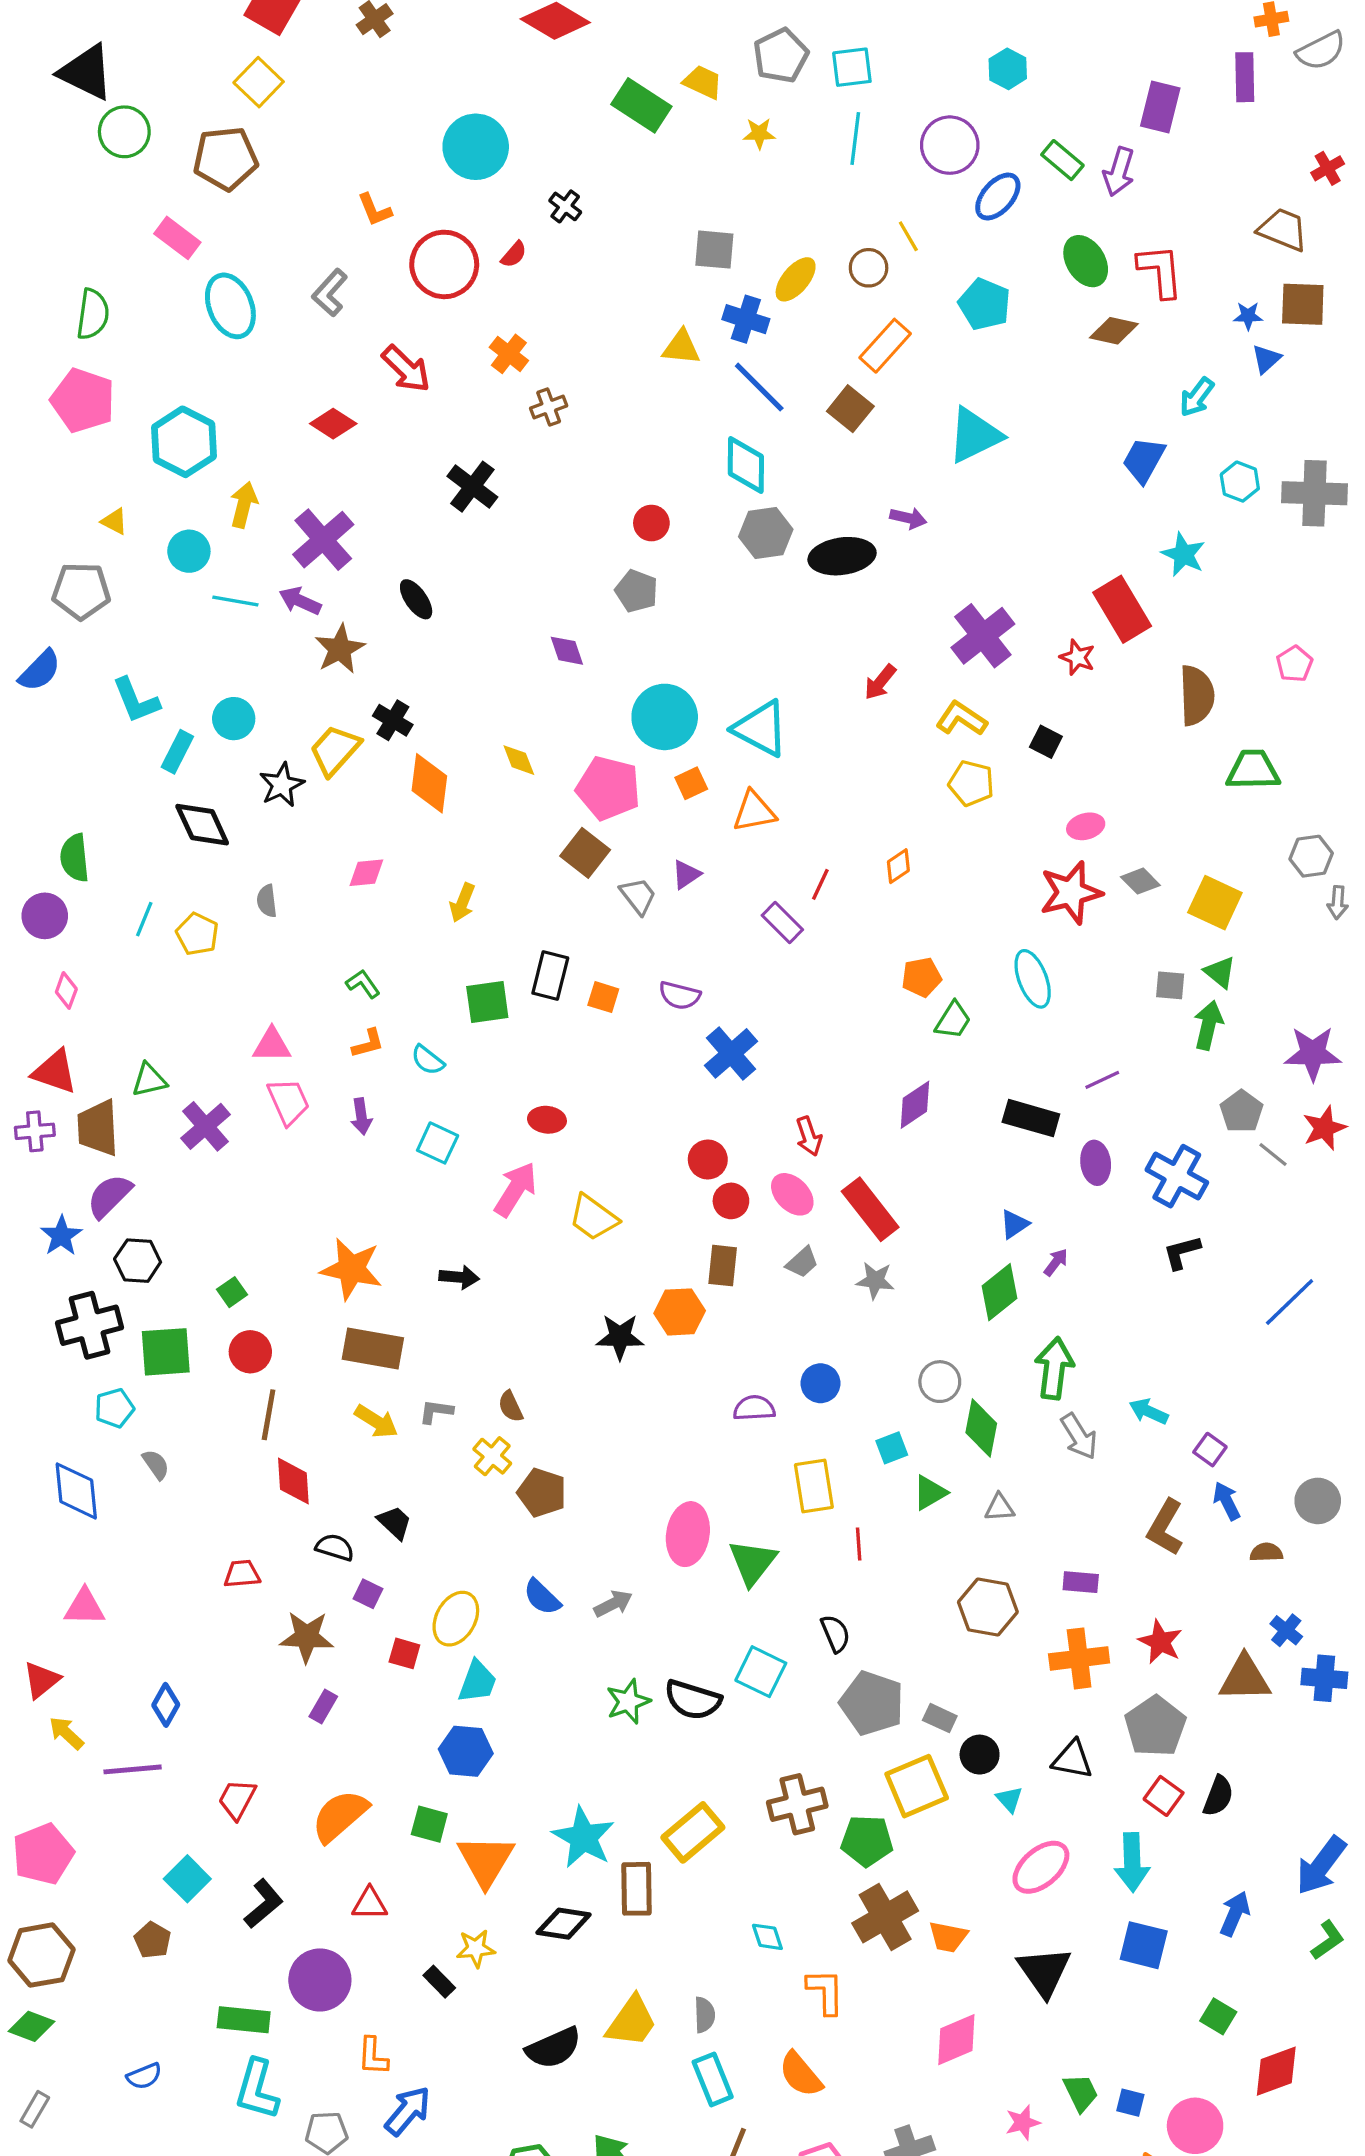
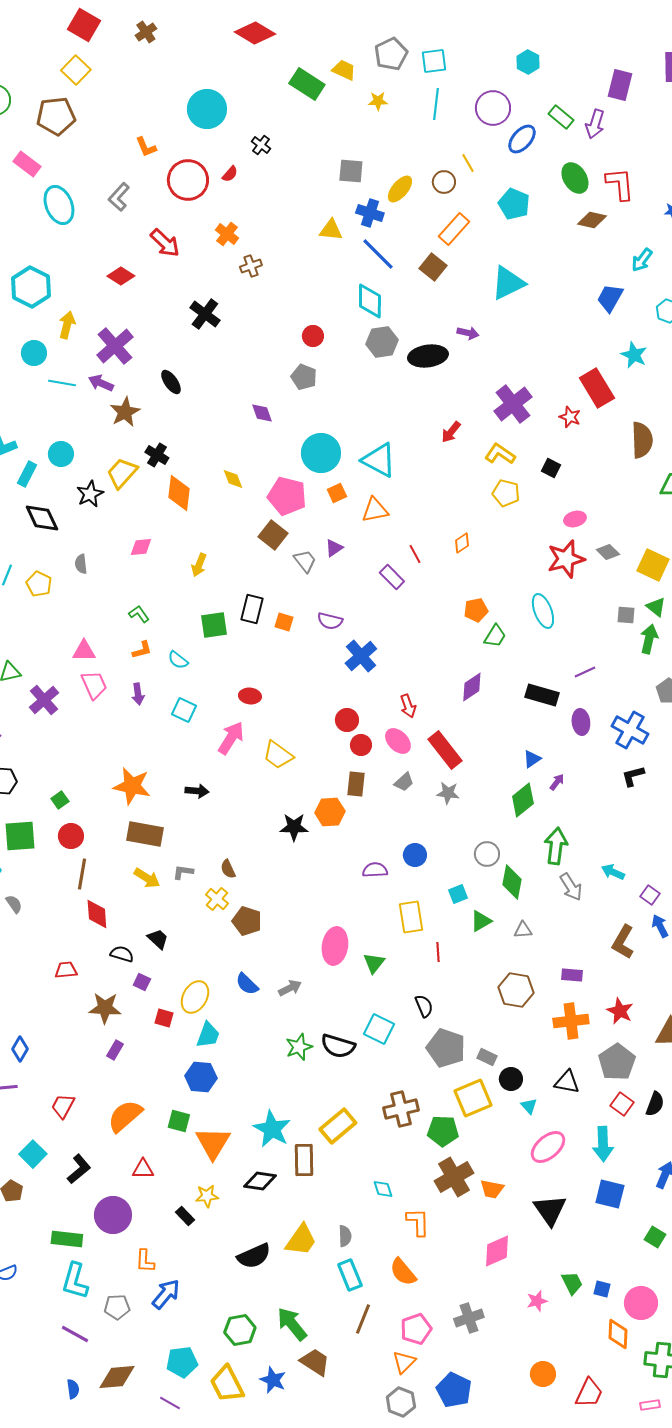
red line: (820, 884) -> (415, 554), turned -54
green triangle: (753, 1562) -> (374, 963), size x0.7

